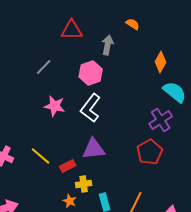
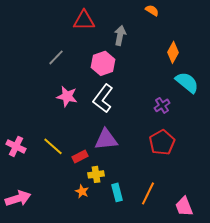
orange semicircle: (133, 24) -> (152, 10), moved
purple cross: (161, 120) -> (162, 105), moved, size x0.7

